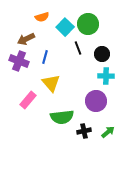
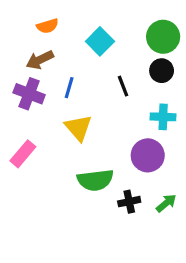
orange semicircle: (42, 17) -> (48, 26), moved
green circle: (88, 24) -> (163, 37), moved
black line: (78, 48) -> (123, 86), moved
black circle: (102, 54) -> (162, 71), moved
pink rectangle: (28, 100) -> (23, 154), moved

